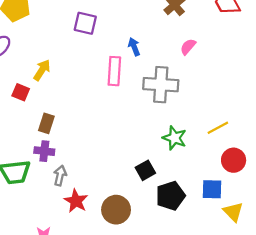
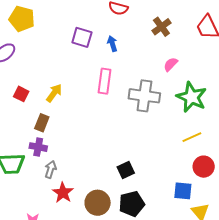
blue arrow: (134, 47) -> (112, 44), moved
yellow arrow: (42, 70) -> (54, 93), moved
green star: (174, 138) -> (192, 97), moved, size x1.4
black pentagon: (170, 196) -> (132, 204), moved

